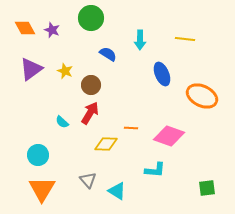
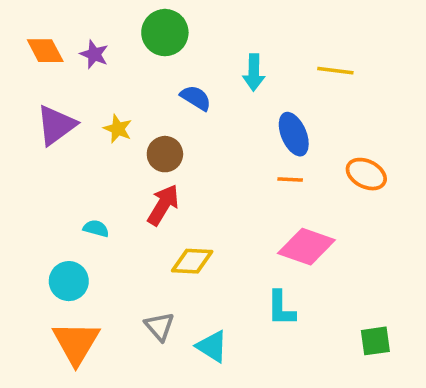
orange ellipse: (202, 96) -> (366, 174), size x0.7
cyan semicircle: (62, 122) -> (96, 228), moved, turned 152
orange line: (131, 128) -> (290, 179), moved
cyan L-shape: (155, 170) -> (281, 308), turned 85

